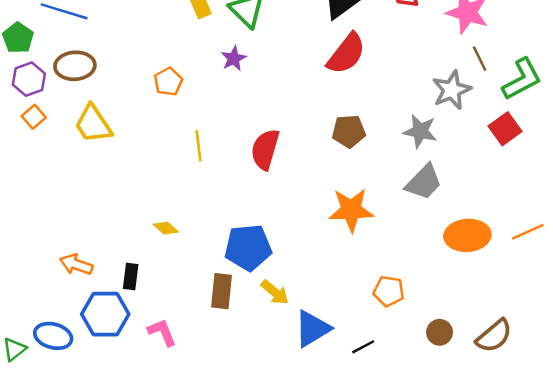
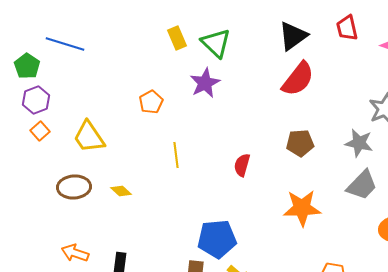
purple star: (234, 59) -> (205, 83), size x1.4
brown ellipse: (75, 66) -> (74, 187), moved
red semicircle: (265, 149) -> (242, 165), moved, size x0.7
yellow diamond: (166, 228) -> (121, 191), moved

